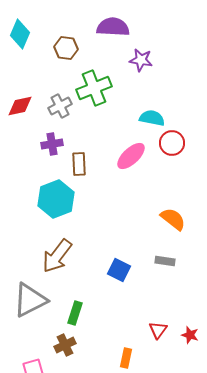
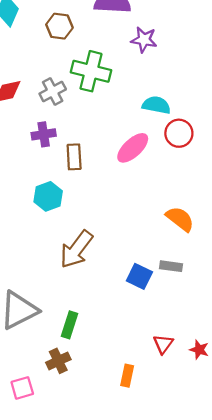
green cross: (94, 88) -> (91, 71), turned 36
cyan hexagon: (56, 199) -> (48, 196), size x0.7
brown arrow: (57, 256) -> (76, 249), moved
blue square: (119, 270) -> (139, 276), moved

